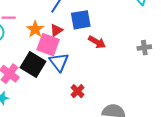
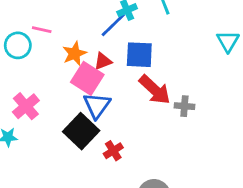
red arrow: (97, 42) -> (155, 90), size x1.4
gray cross: (144, 48) -> (184, 106), moved
black square: (33, 64) -> (81, 131), moved

